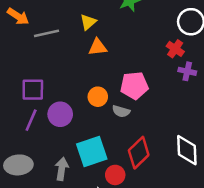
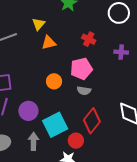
red cross: (175, 49) -> (89, 39), moved
gray semicircle: (121, 111) -> (84, 91), moved
purple circle: (60, 114) -> (28, 111), moved

